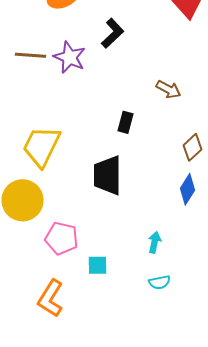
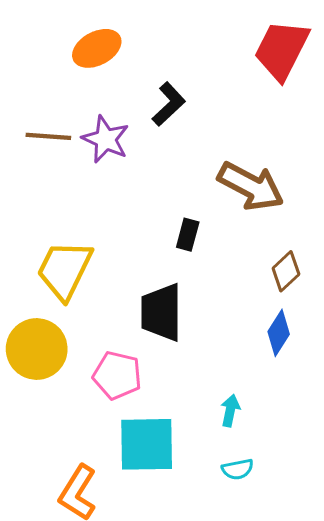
brown arrow: (168, 89) -> (251, 186), size x1.8
pink pentagon: (62, 238) -> (117, 375), moved
cyan square: (98, 265) -> (147, 444), size x2.0

